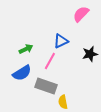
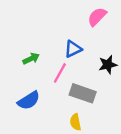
blue semicircle: (22, 73) -> (29, 101), moved
gray rectangle: (46, 86) -> (83, 93), moved

